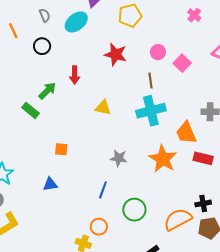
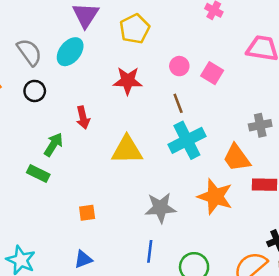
gray semicircle: (45, 15) -> (29, 52), size x1.6
yellow triangle: (103, 108) -> (127, 150), size x1.5
gray star: (119, 158) -> (160, 208), size x1.4

